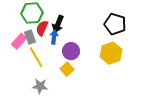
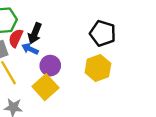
blue arrow: (54, 37) -> (30, 49), turned -72
yellow square: (67, 69) -> (45, 87), size x1.5

